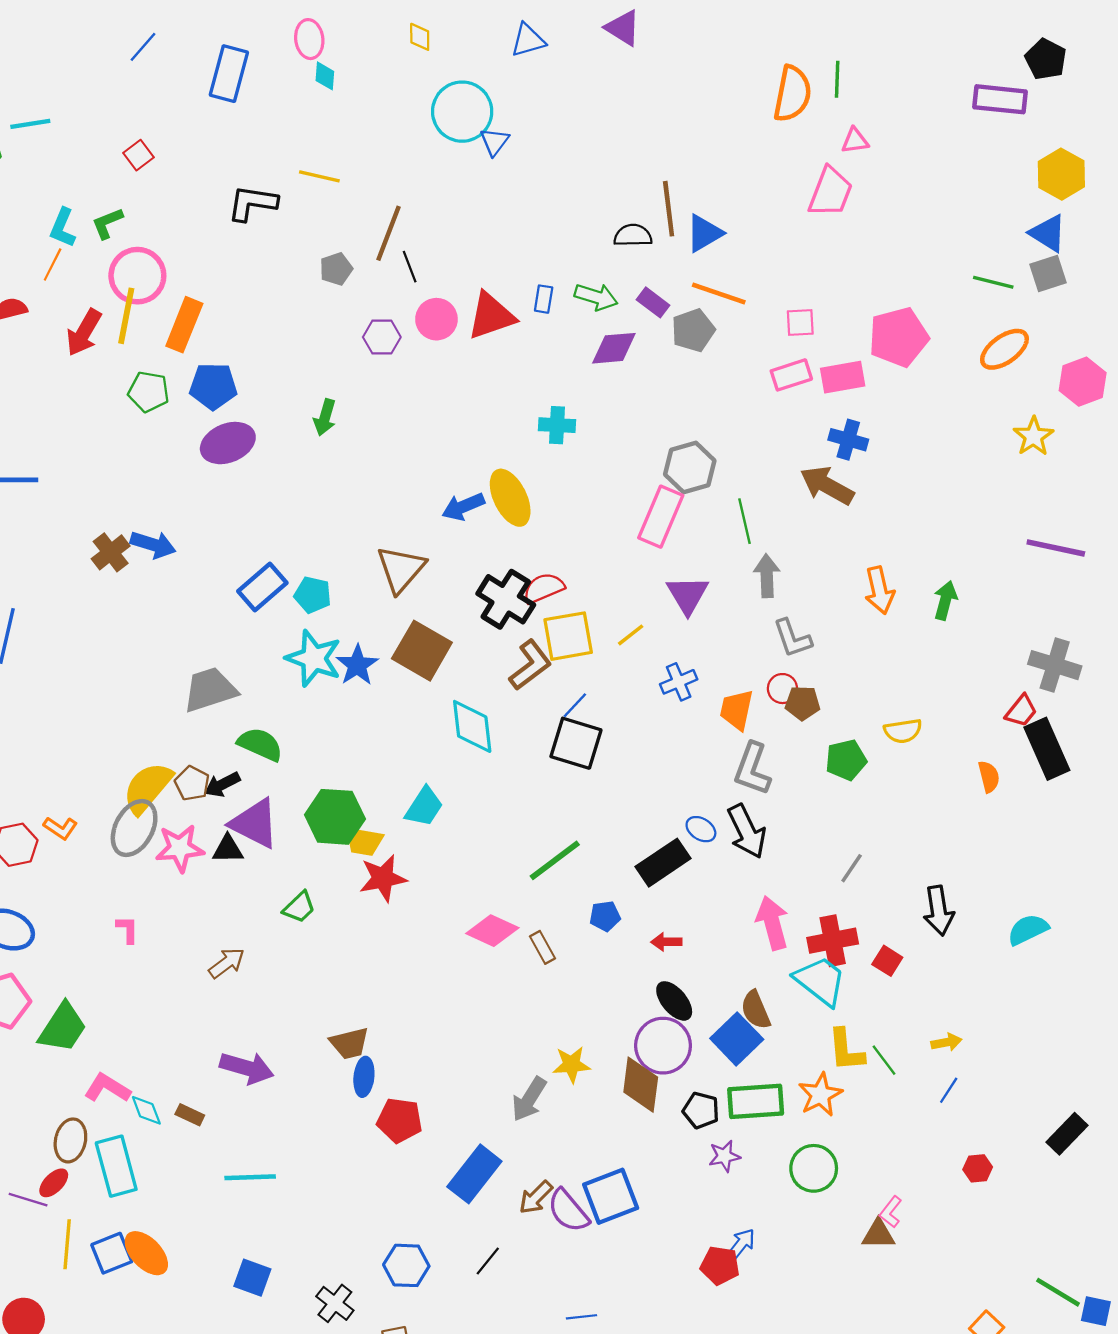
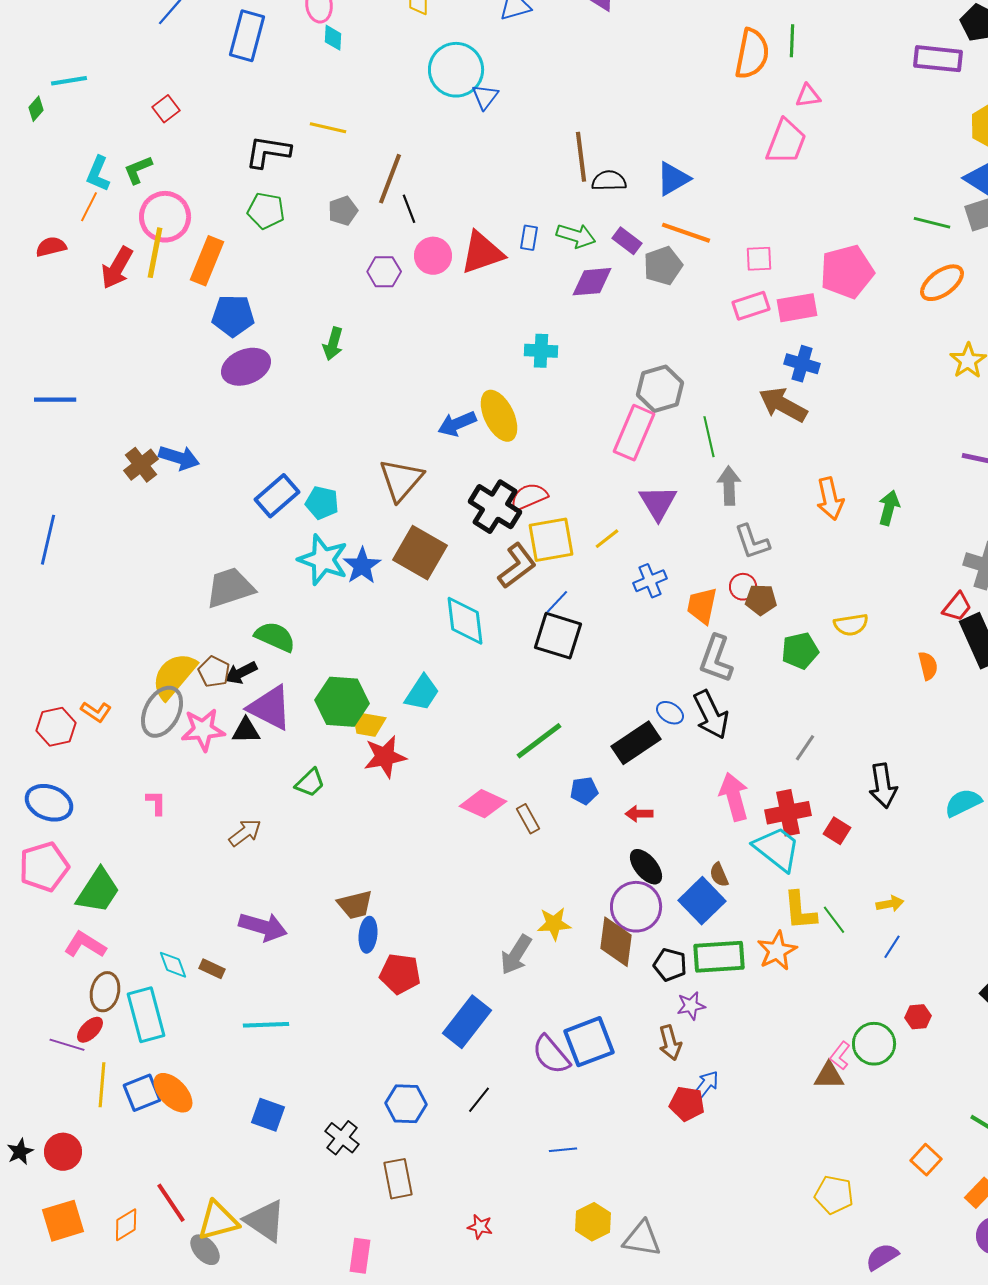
brown line: (669, 209) -> (581, 157), moved
green pentagon: (149, 392) -> (266, 211), moved
brown semicircle: (756, 1010) -> (719, 875), size x0.7
pink L-shape: (107, 1088) -> (85, 945), moved
green circle: (814, 1168) -> (874, 1044), moved
brown arrow: (536, 1197) -> (670, 1043), moved, turned -60

